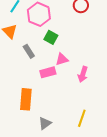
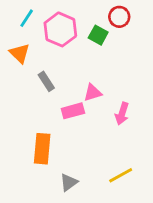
green square: (51, 37) -> (98, 35), moved
yellow line: (82, 118) -> (121, 175), turned 42

